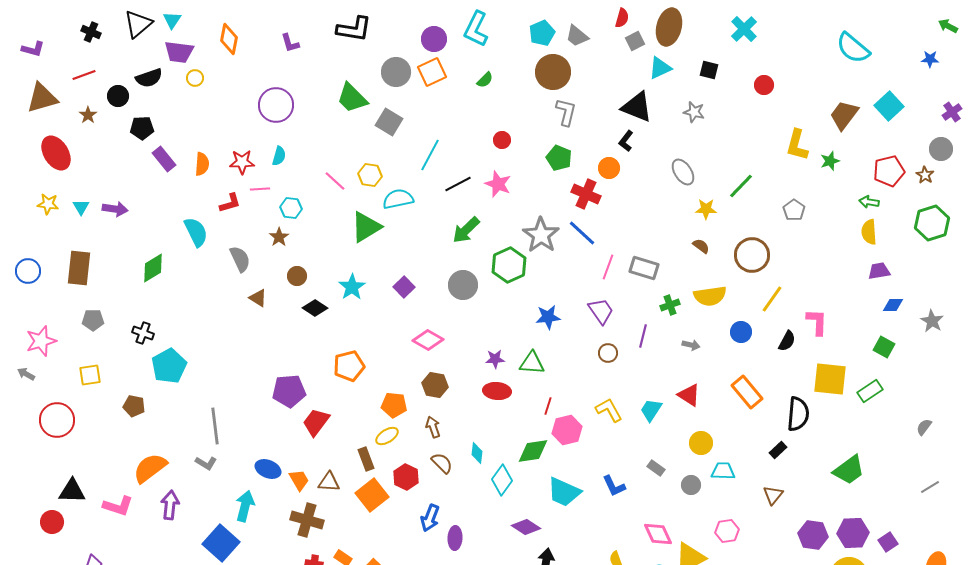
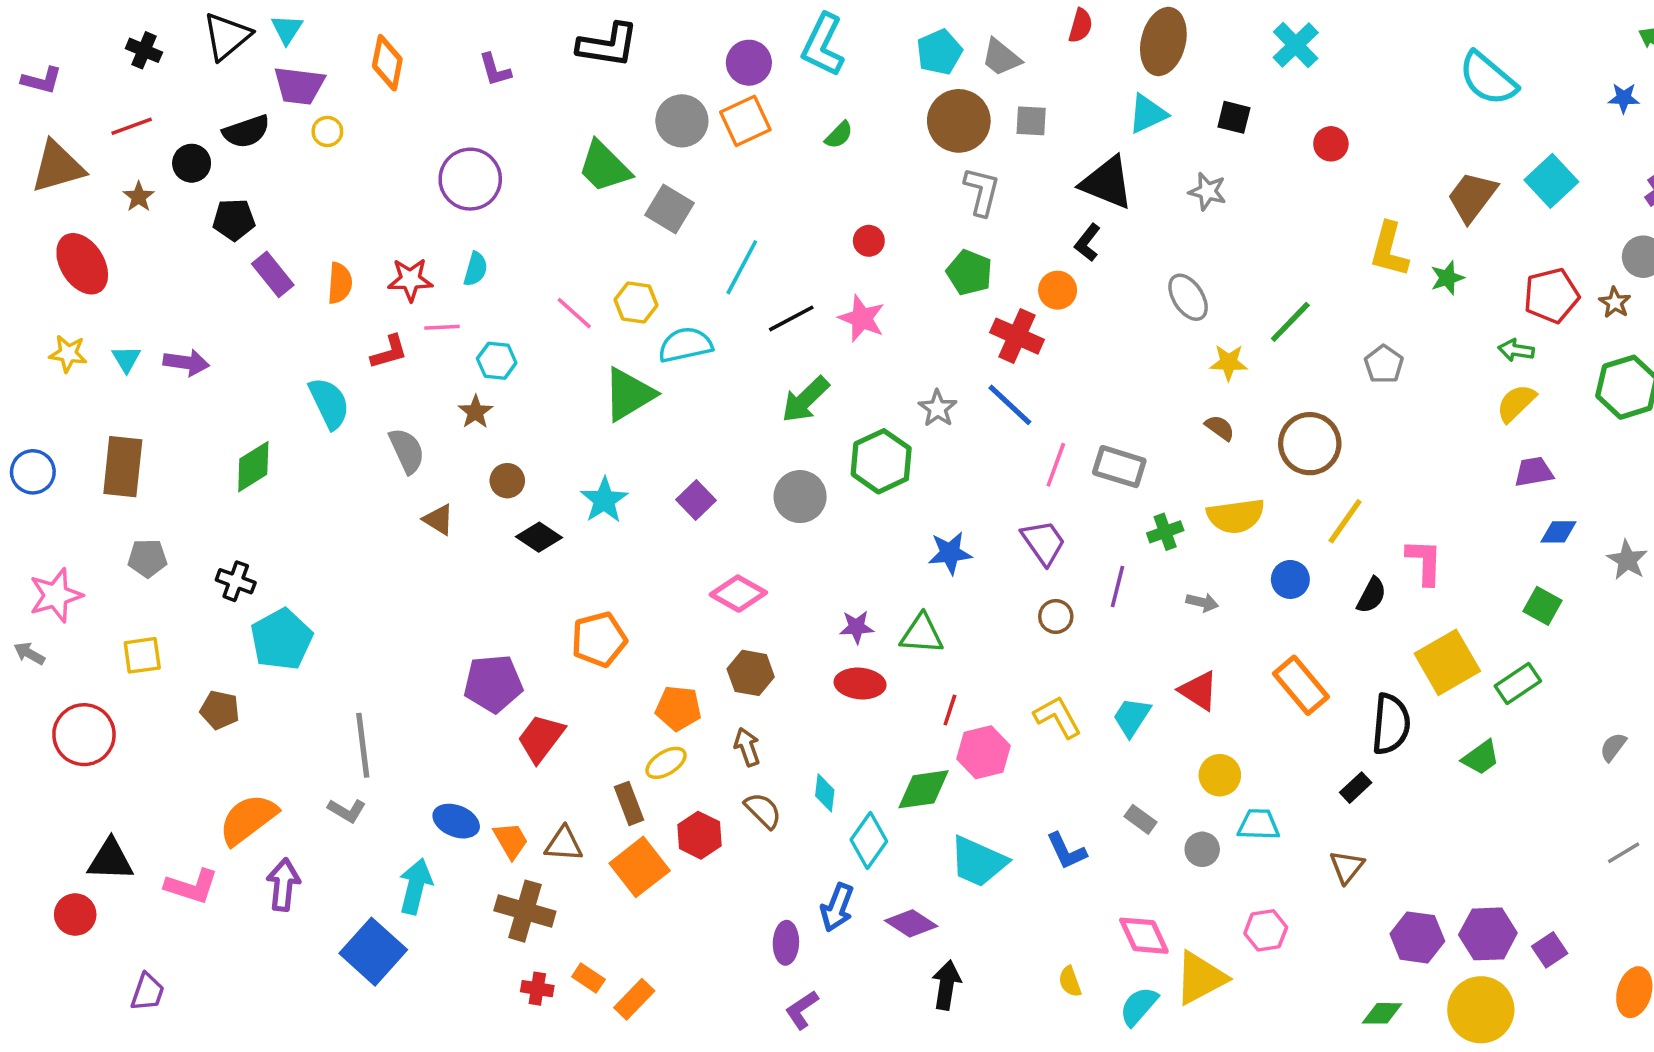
gray square: (635, 41) -> (1031, 121), moved, turned 30
yellow semicircle: (869, 232) -> (1516, 403), turned 50
gray star: (541, 235) -> (938, 408), size x0.6
yellow square: (830, 379) -> (1447, 662), turned -36
green trapezoid: (849, 470) -> (1481, 758), moved, size x0.7
blue arrow: (430, 518) -> (837, 907), moved

